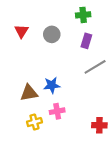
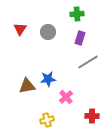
pink cross: (57, 111) -> (66, 97), moved, turned -32
yellow cross: (34, 122) -> (47, 120), moved

